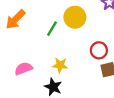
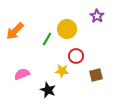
red circle: (99, 50) -> (76, 56), moved
yellow star: (60, 65) -> (62, 71), moved

